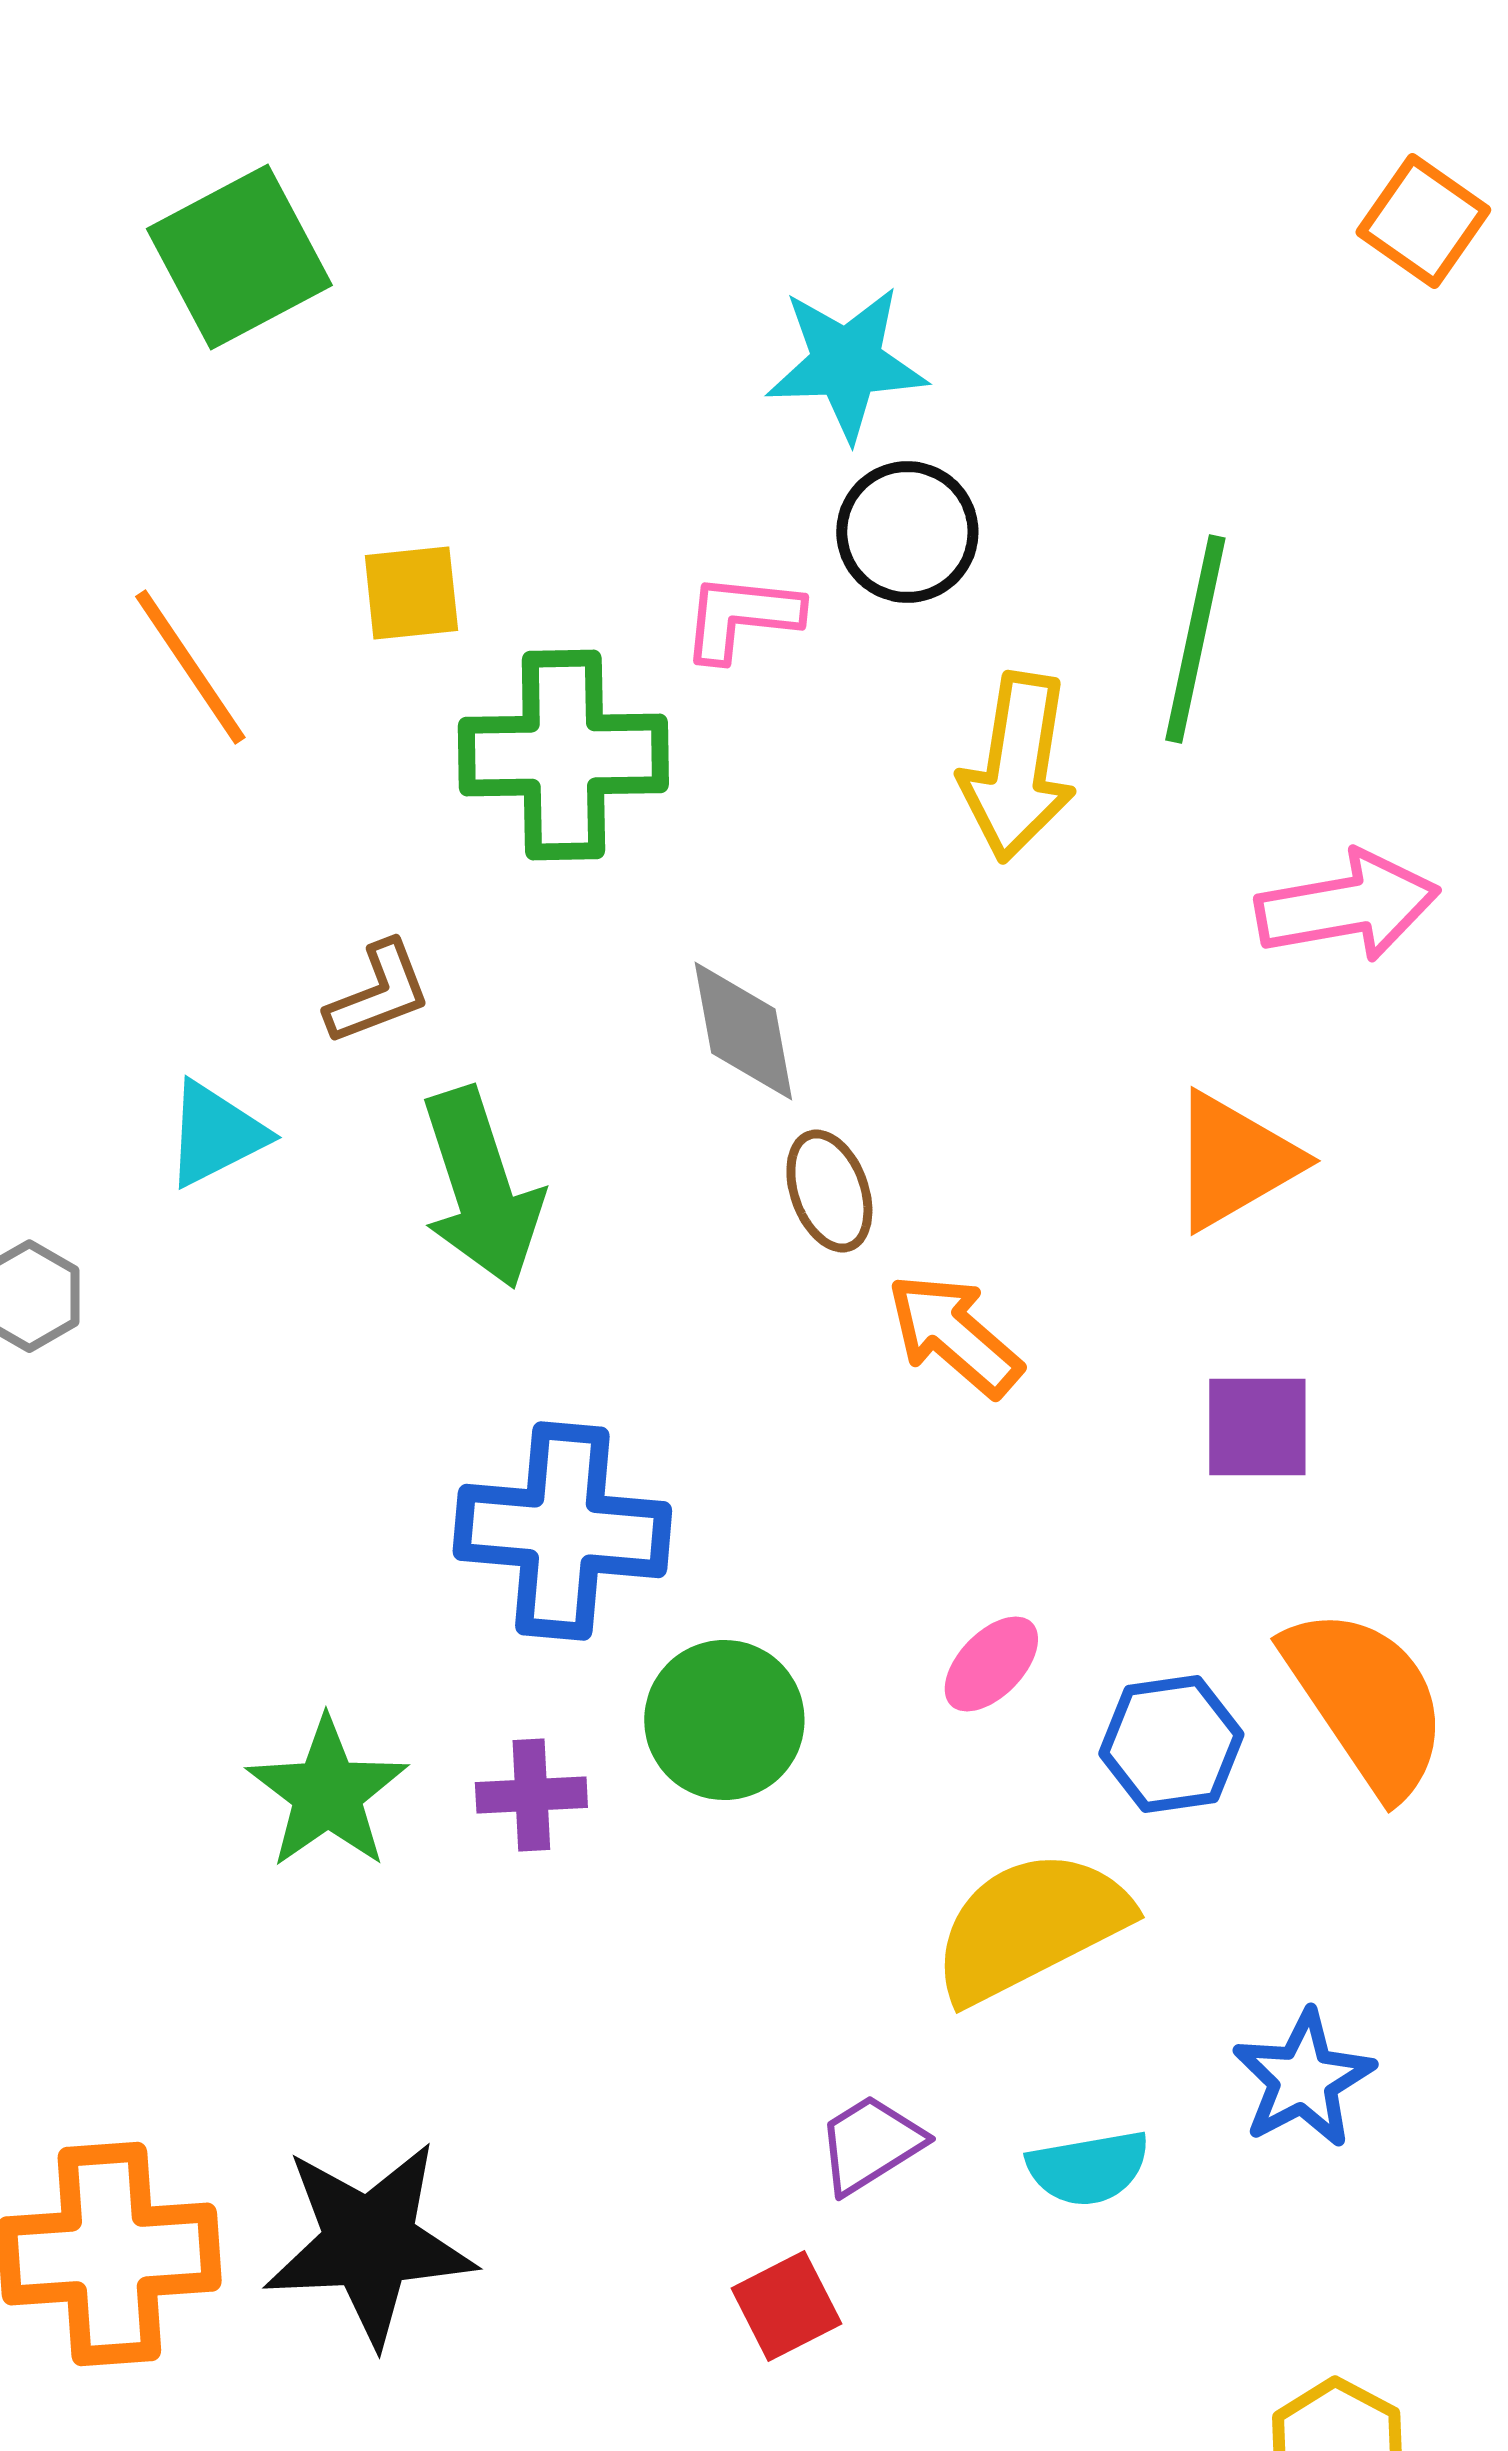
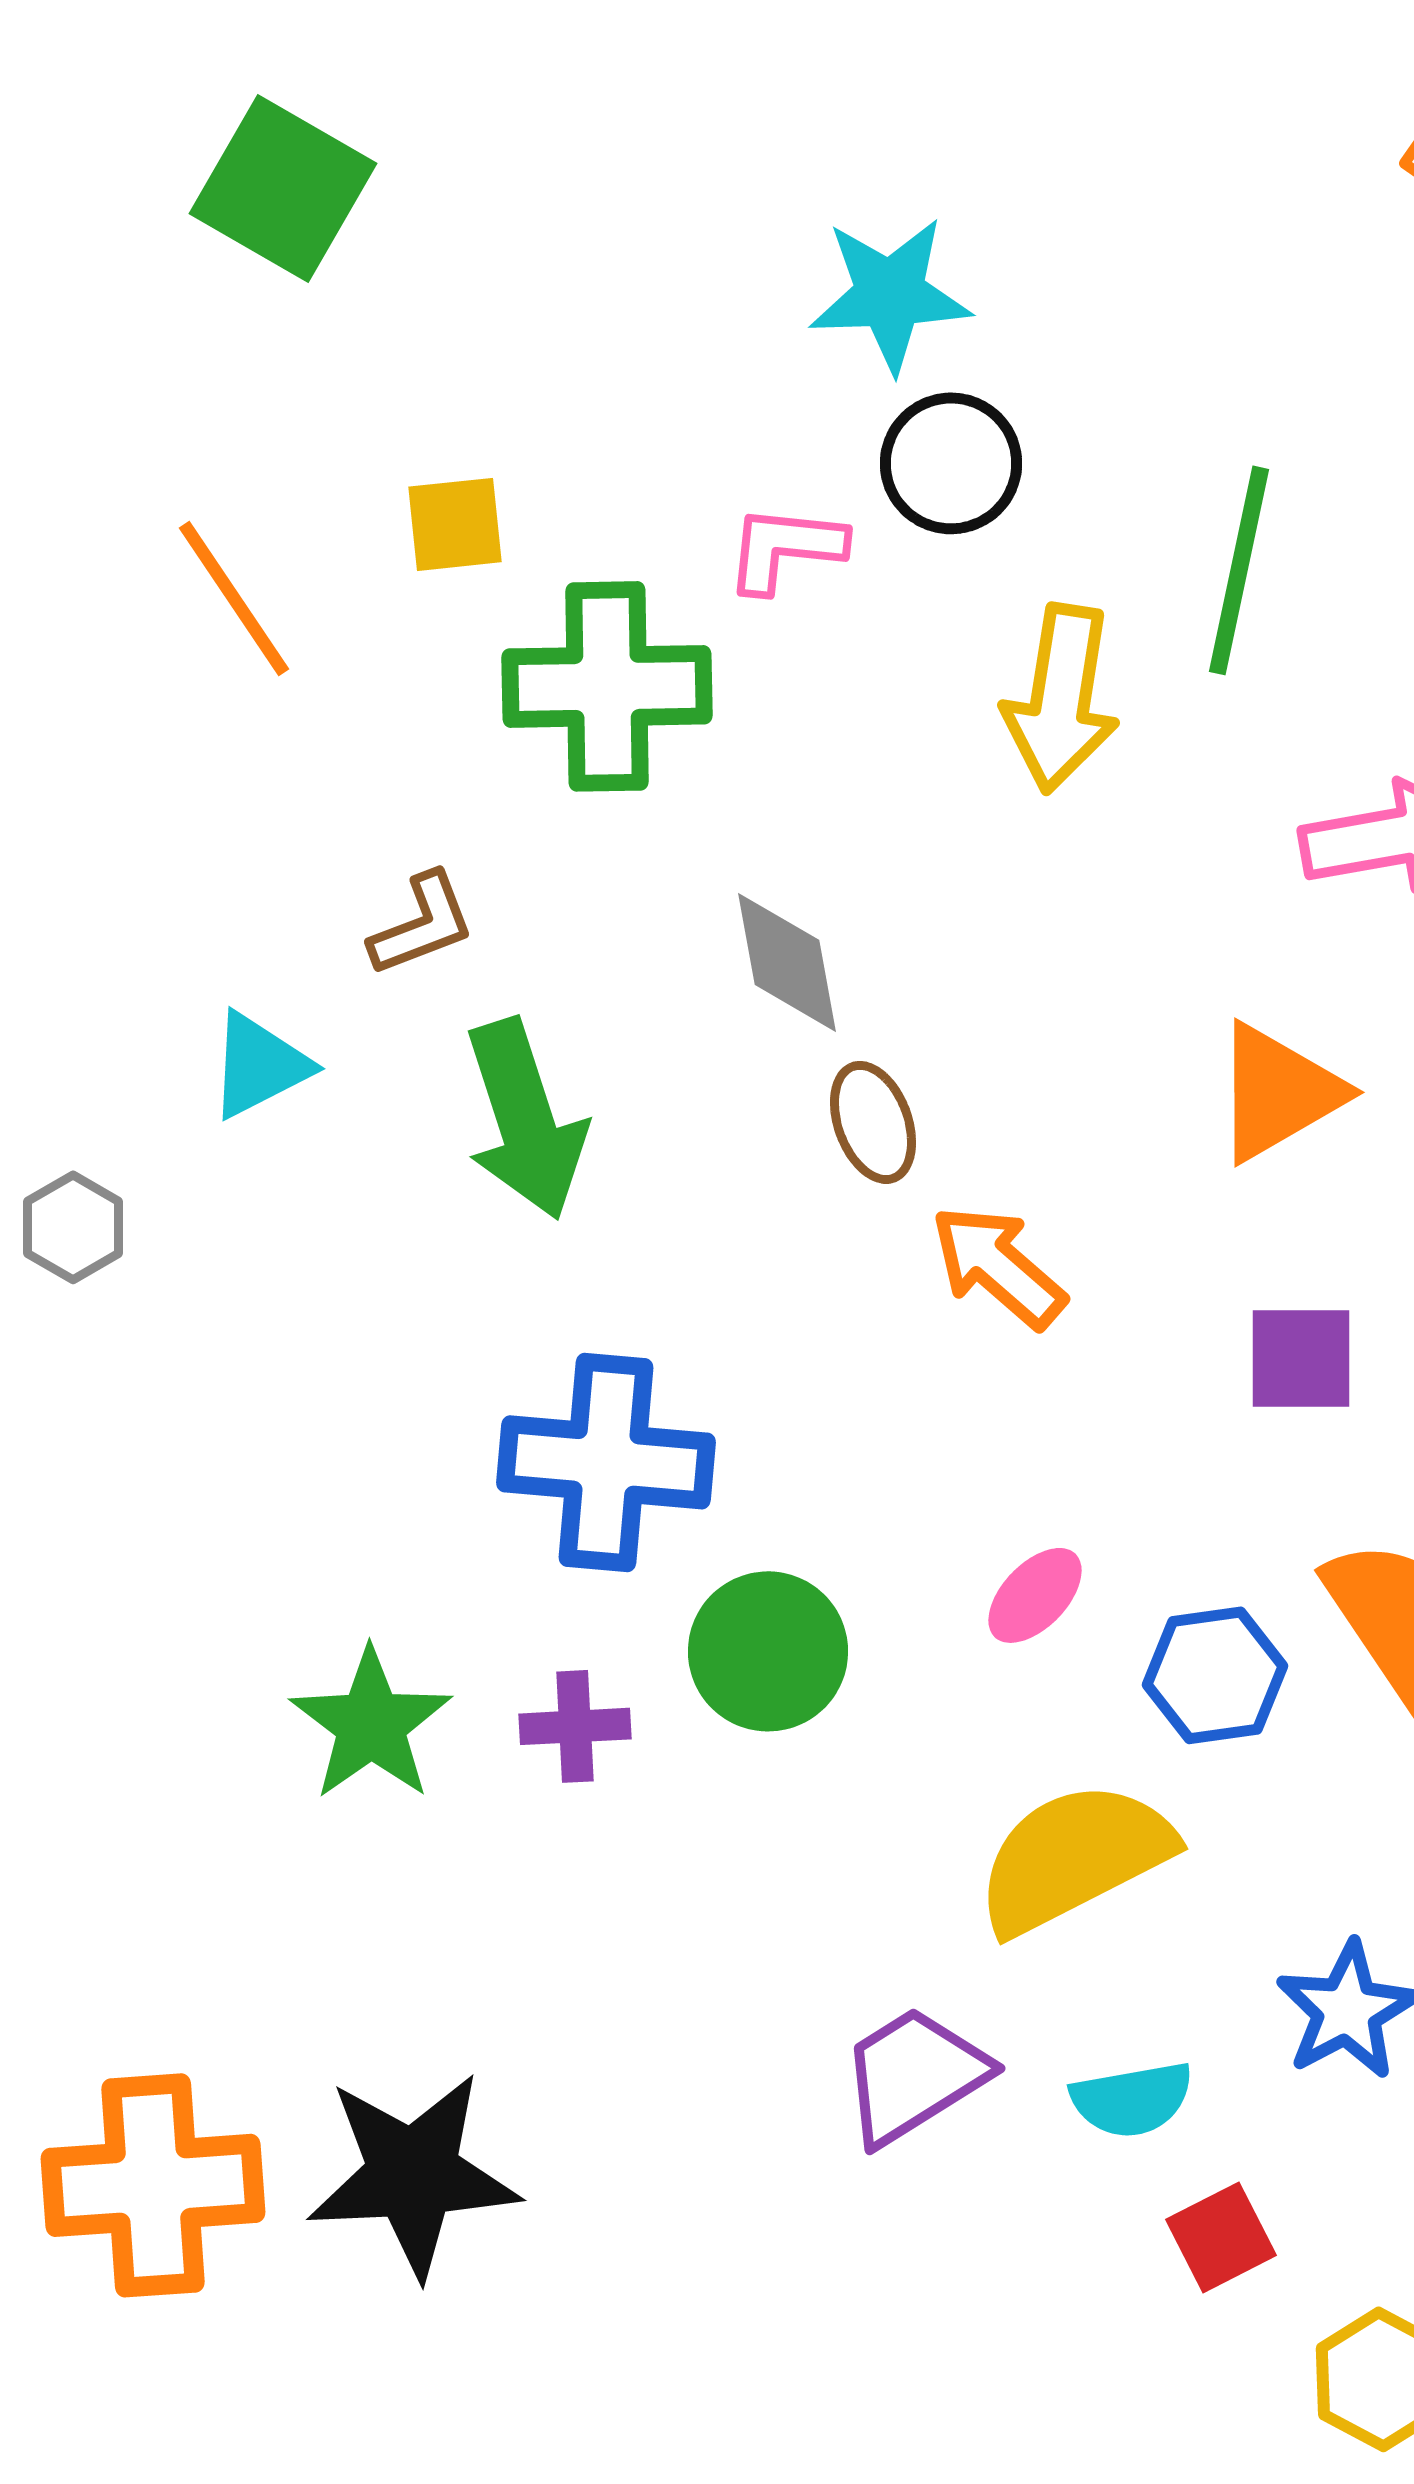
green square: (239, 257) -> (283, 188), turned -32
purple trapezoid: (870, 2144) -> (914, 2075), size x1.4
red square: (786, 2306) -> (1221, 2237), moved

